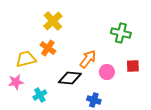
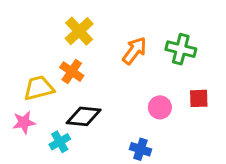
orange arrow: (88, 59) -> (134, 51), moved
black diamond: (70, 78) -> (84, 116), moved

